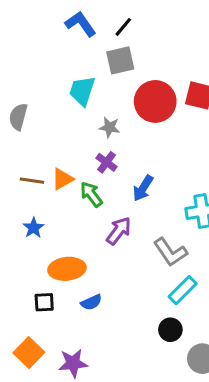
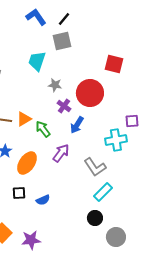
red circle: (155, 101) -> (90, 93), moved
purple cross: (107, 162) -> (64, 106), moved
orange ellipse: (67, 269) -> (27, 163), moved, turned -50
black square: (44, 302) -> (19, 193), moved

